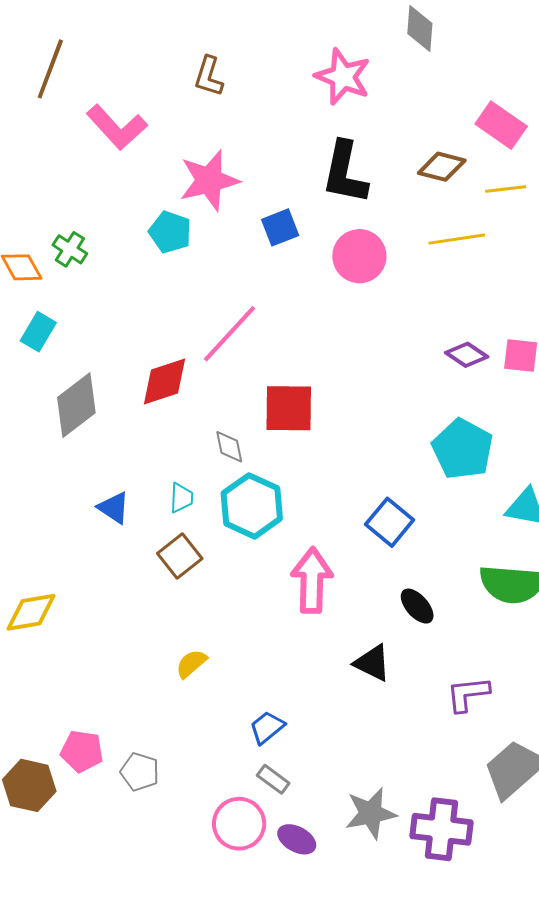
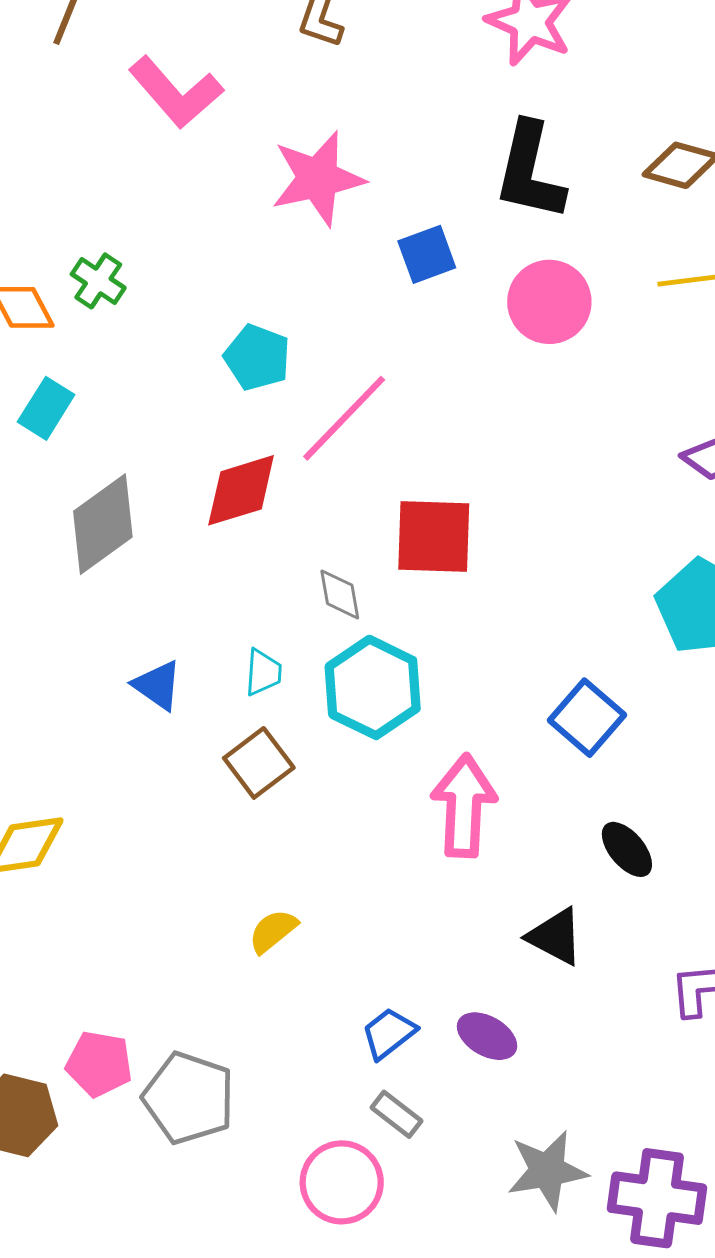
cyan pentagon: (170, 232) -> (257, 357), moved
gray pentagon: (140, 772) -> (189, 1098), size x1.5
purple ellipse: (297, 839) -> (487, 1036), moved

